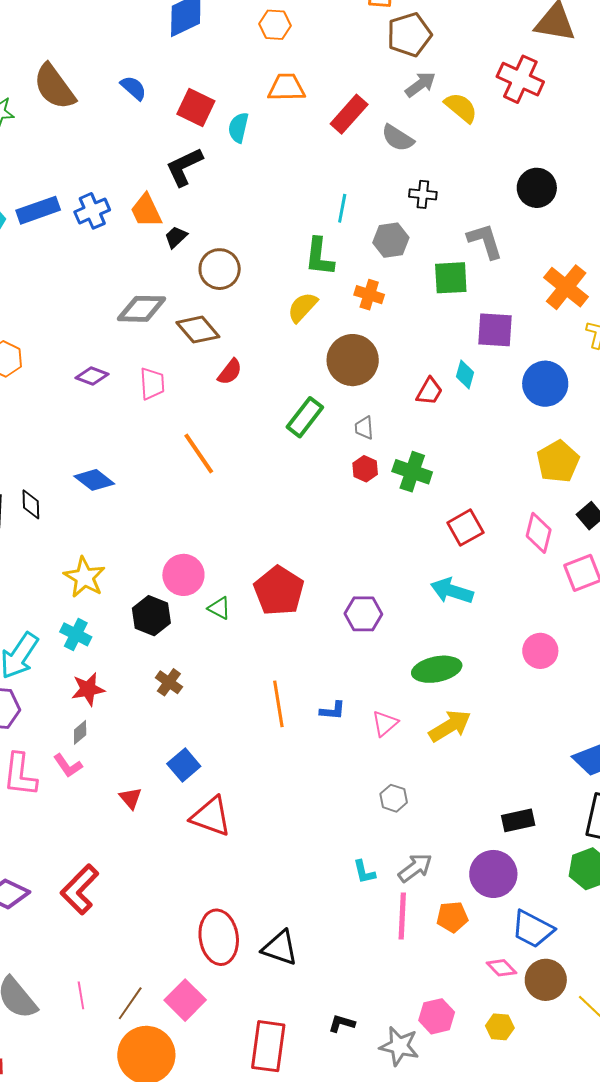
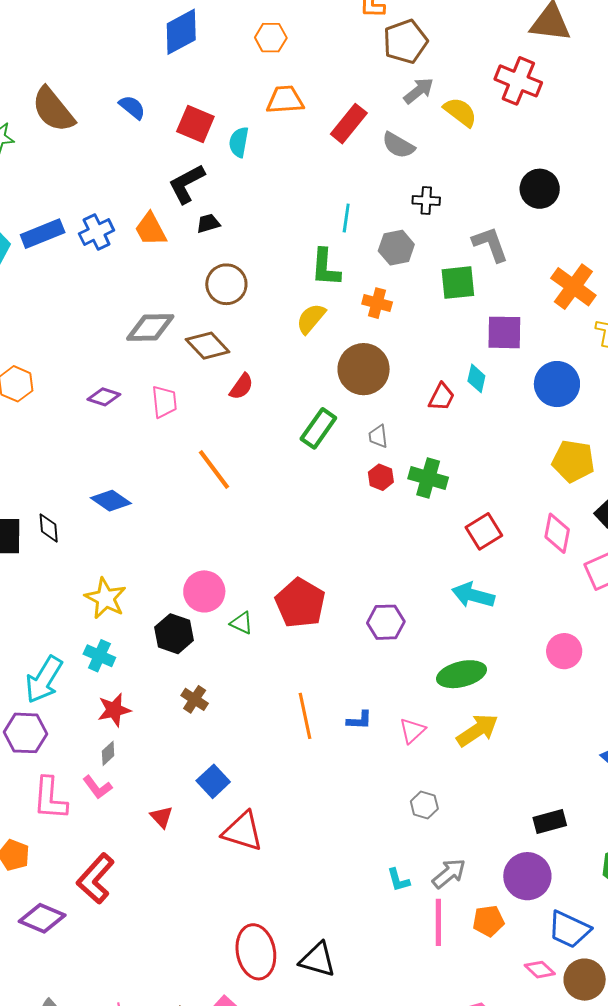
black trapezoid: (176, 237) -> (208, 223), moved, turned 30
yellow pentagon: (558, 461) -> (573, 461), turned -30
red L-shape: (80, 889) -> (96, 879), moved

